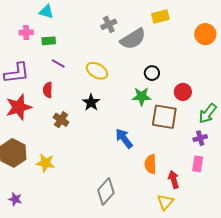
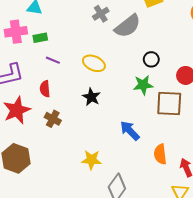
pink cross: (26, 33) -> (16, 32), size x1.5
brown cross: (61, 120) -> (53, 119), moved
yellow star: (45, 163) -> (91, 160), moved

